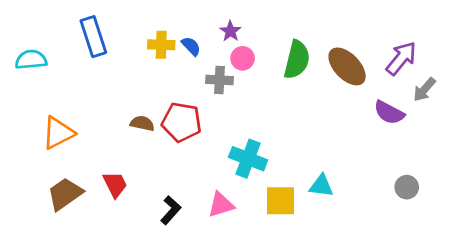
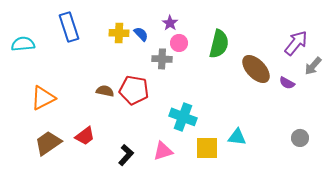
brown ellipse: (347, 66) -> (256, 69), moved
purple semicircle: (389, 113) -> (287, 83), size x0.7
red trapezoid: (115, 184) -> (85, 136), turned 80

